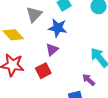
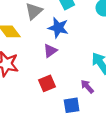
red square: (43, 71) -> (47, 83), moved

